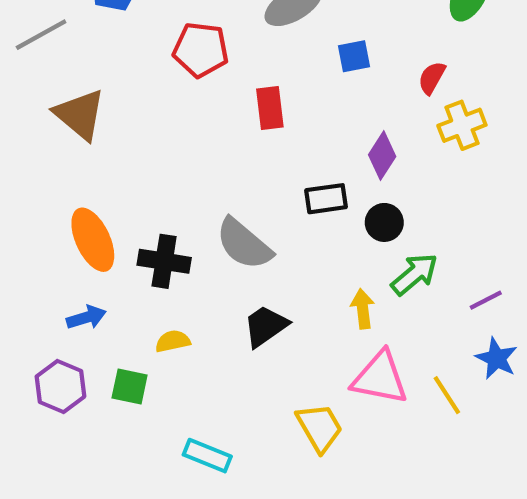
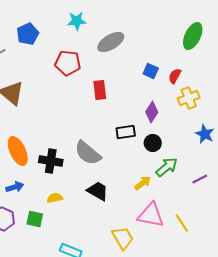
blue square: (354, 56) -> (151, 71), moved, turned 35
yellow arrow: (363, 309) -> (143, 183), turned 60
black trapezoid: (266, 326) -> (98, 191), turned 65
blue star: (497, 358) -> (205, 134), moved

